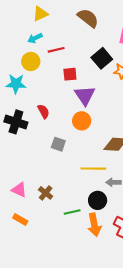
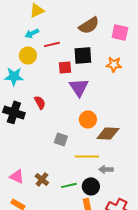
brown semicircle: (88, 18) -> (89, 25), moved, turned 110
black square: (102, 58) -> (83, 55), moved, turned 36
orange circle: (82, 121) -> (88, 119), moved
gray square: (58, 144) -> (61, 139), moved
green line: (72, 212) -> (69, 185), moved

